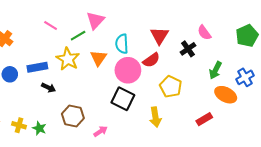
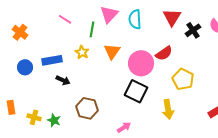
green line: (78, 36) -> (92, 29), turned -49
red triangle: (159, 36) -> (172, 17), moved
cyan semicircle: (122, 44) -> (135, 19), moved
black cross: (188, 49) -> (193, 30), moved
yellow star: (68, 59) -> (82, 52), size x0.6
pink arrow: (100, 131) -> (124, 127), moved

